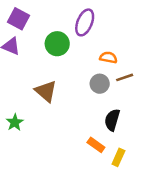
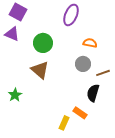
green circle: (57, 44) -> (43, 43), moved
brown line: (125, 77) -> (103, 73), moved
yellow rectangle: (118, 157) -> (64, 123), moved

